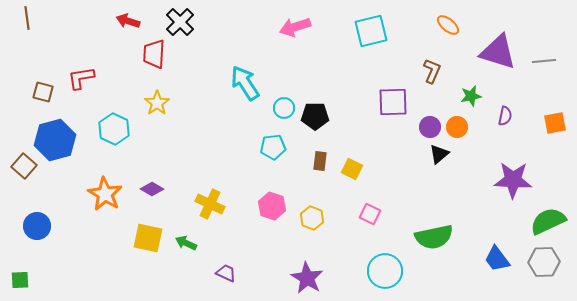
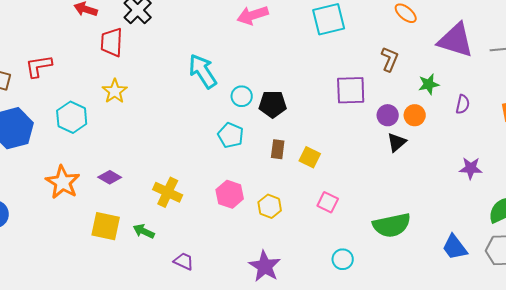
cyan pentagon: (273, 147) -> (231, 135), turned 30
purple star: (513, 180) -> (471, 168), size x0.6
cyan circle: (385, 271) -> (343, 259), size x0.6

